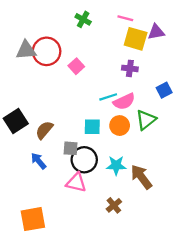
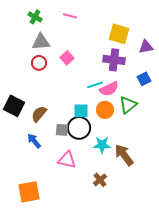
pink line: (125, 18) -> (70, 16), moved
green cross: (83, 19) -> (35, 17), moved
purple triangle: (156, 32) -> (146, 47), moved
gray triangle: (26, 50) -> (41, 42), moved
red circle: (47, 51) -> (39, 63), moved, size x0.6
purple cross: (130, 68) -> (114, 60), size x1.5
black square: (16, 121) -> (14, 106), turned -30
black circle: (84, 160) -> (79, 128), moved

